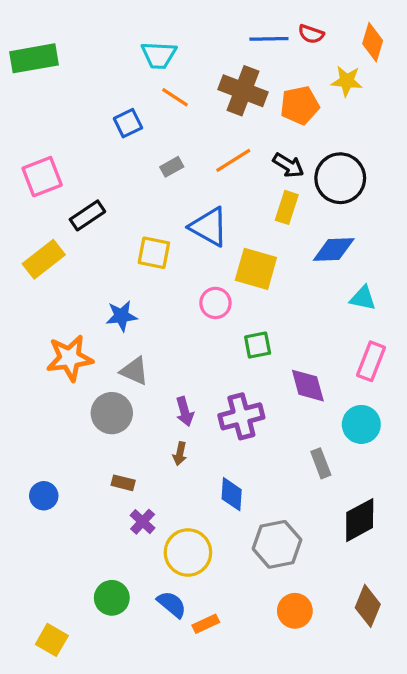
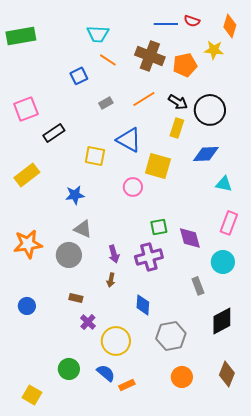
yellow rectangle: (44, 259) -> (27, 175), moved
green square: (258, 345) -> (159, 227), moved
orange star: (70, 358) -> (28, 244), moved

